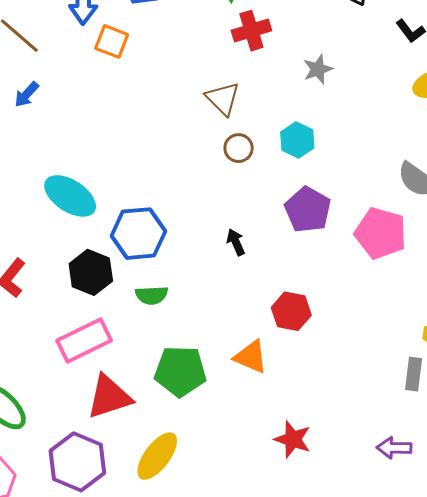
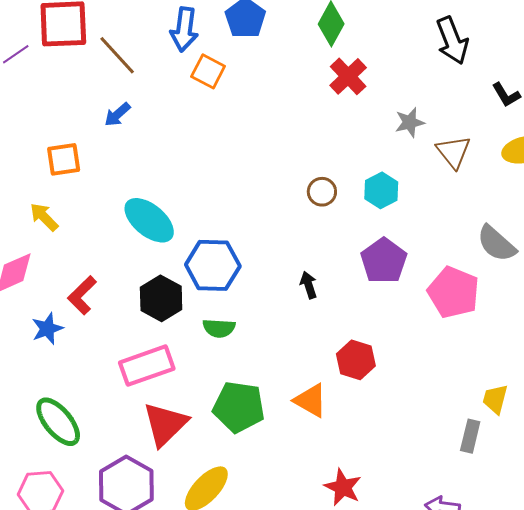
red cross: (251, 31) -> (348, 76), turned -33
brown triangle: (223, 99) -> (453, 152), moved
red triangle: (109, 397) -> (165, 424), turned -33

